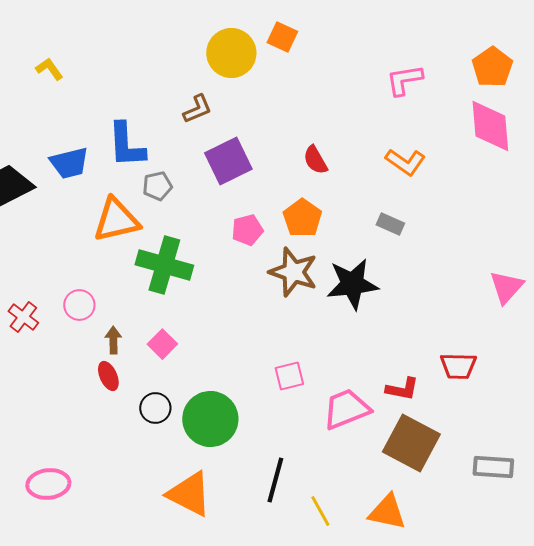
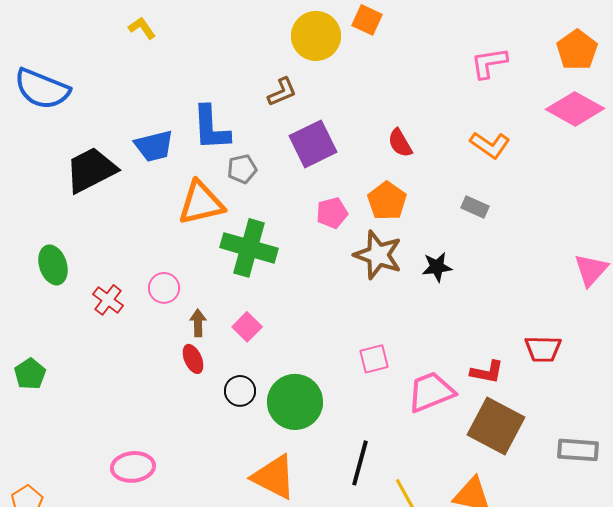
yellow L-shape: (49, 69) -> (142, 28), moved
pink diamond: (490, 126) -> (575, 109), turned -56
black star: (352, 284) -> (437, 267), size x0.6

